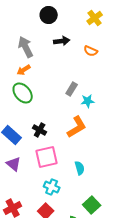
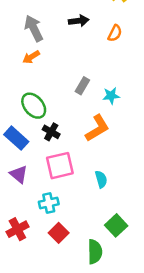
orange semicircle: (91, 51) -> (115, 33), turned -88
gray rectangle: (72, 89) -> (82, 86), moved
green ellipse: (23, 93) -> (34, 106), moved
cyan cross: (52, 187) -> (49, 203), moved, turned -35

